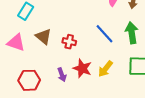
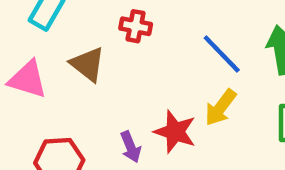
red cross: (69, 42) -> (136, 26), moved
yellow arrow: (105, 69) -> (220, 107), moved

